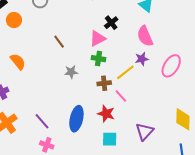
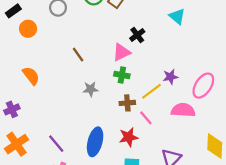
pink semicircle: (145, 36) -> (183, 110), moved, turned 115
red star: (106, 114) -> (129, 137), turned -30

